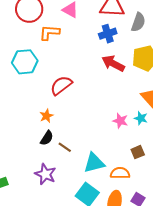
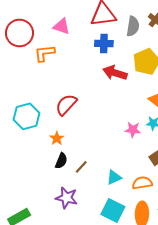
blue cross: (108, 34) -> (104, 43), turned 30
cyan hexagon: (25, 62) -> (27, 116), moved
brown line: (65, 147) -> (81, 167), turned -72
cyan triangle: (94, 163) -> (114, 177), size x0.7

